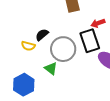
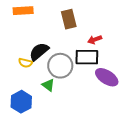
black semicircle: (42, 35) -> (39, 52), size x1.5
black rectangle: (90, 41) -> (87, 57), turned -70

